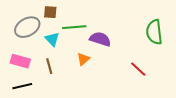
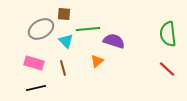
red line: (138, 69) -> (167, 69), moved

